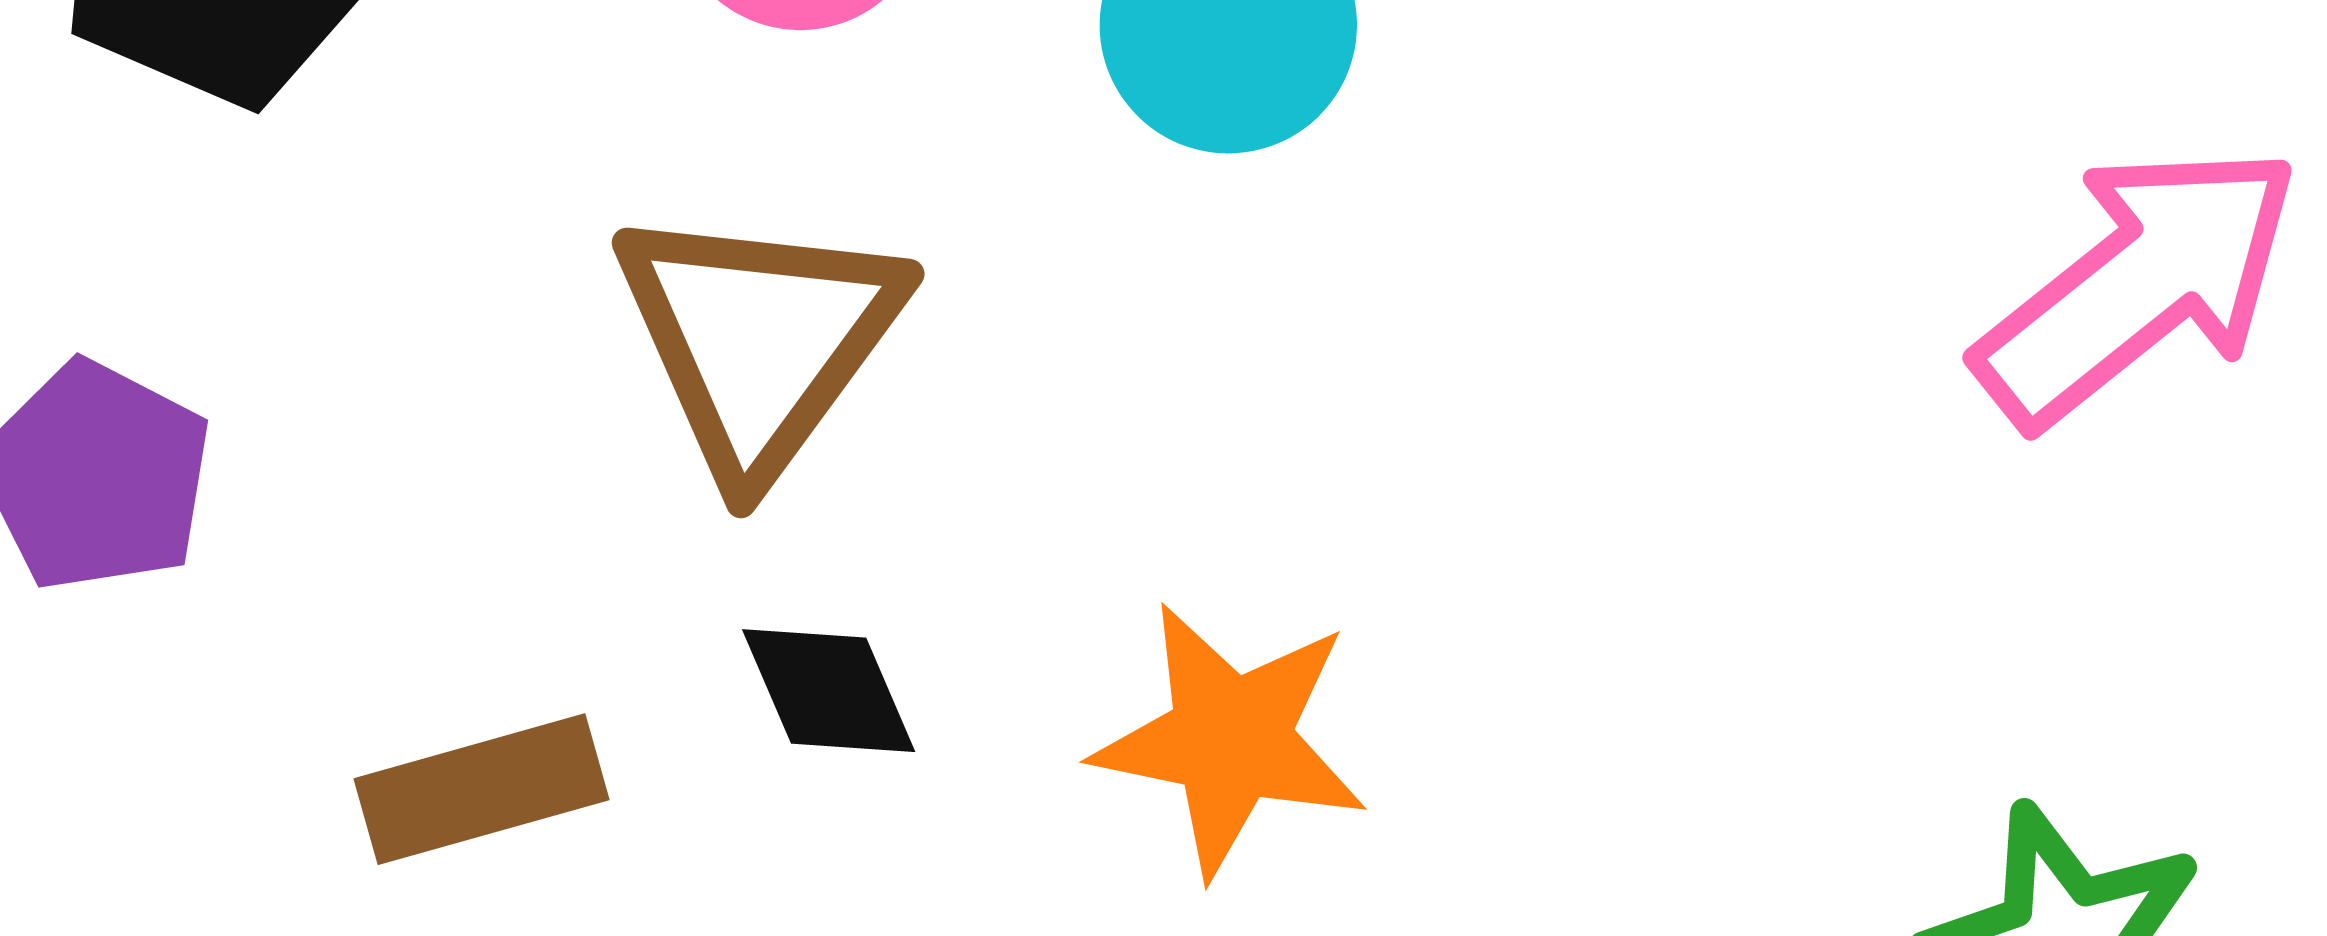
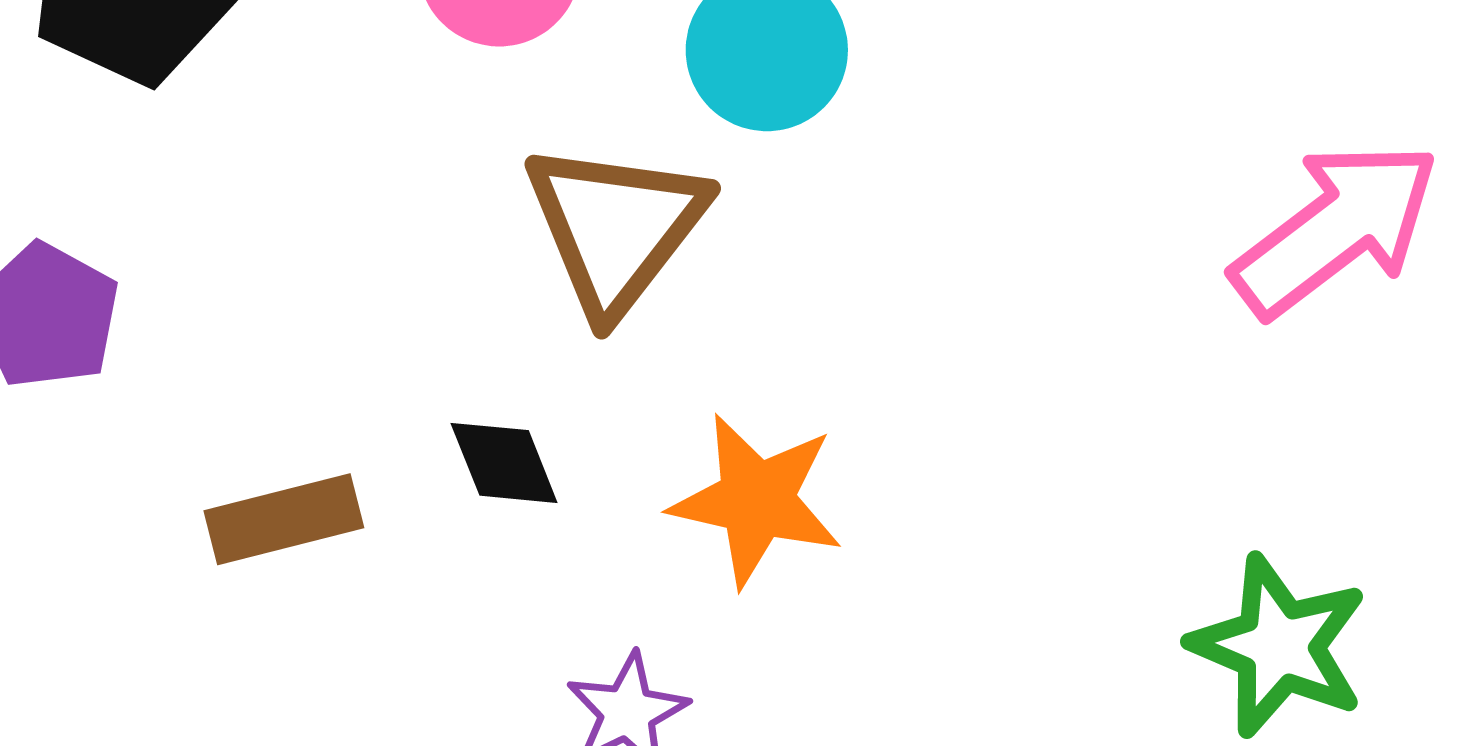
brown triangle: (759, 340) -> (616, 228), moved

